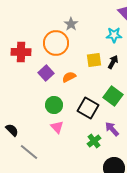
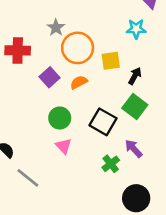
gray star: (71, 24) -> (56, 28), moved
orange circle: (56, 43) -> (78, 48), moved
black arrow: (113, 62) -> (135, 76), moved

